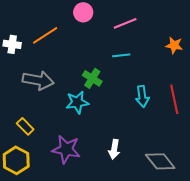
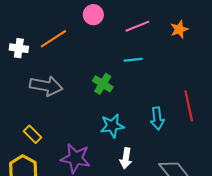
orange star: (174, 45) -> (179, 29), moved, turned -30
cyan arrow: (142, 96) -> (157, 118), moved
cyan star: (77, 102) -> (112, 126), moved

